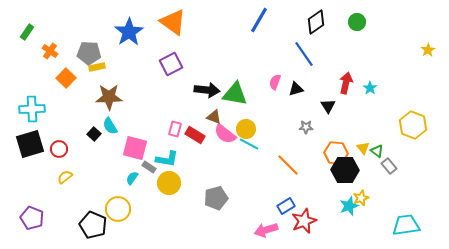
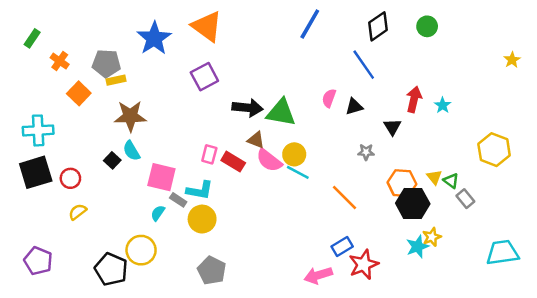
gray pentagon: (216, 198) -> (212, 270), moved, turned -30
cyan trapezoid: (406, 225) -> (502, 253), moved

